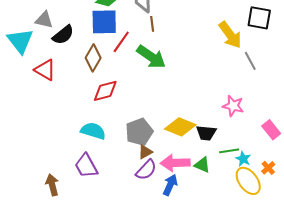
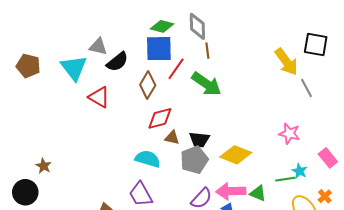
black trapezoid: (206, 133) -> (199, 140), moved
brown triangle: (145, 152) -> (172, 138), moved, turned 42
cyan star: (243, 159) -> (300, 171), moved

